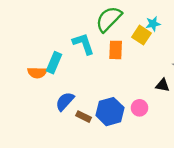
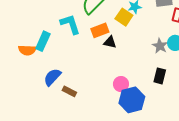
orange rectangle: (116, 50) -> (100, 30), turned 66
black triangle: (163, 85) -> (110, 42), moved
blue hexagon: (110, 112) -> (132, 100), moved

